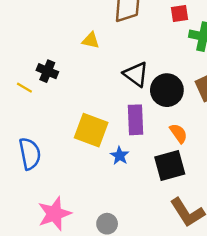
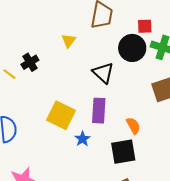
yellow triangle: (91, 40) -> (69, 41), turned 49
black cross: (47, 71) -> (30, 62), turned 30
black circle: (167, 90) -> (132, 48), moved

